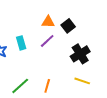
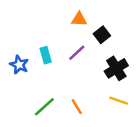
orange triangle: (48, 22) -> (79, 19), moved
orange line: (47, 86) -> (77, 107), turned -48

